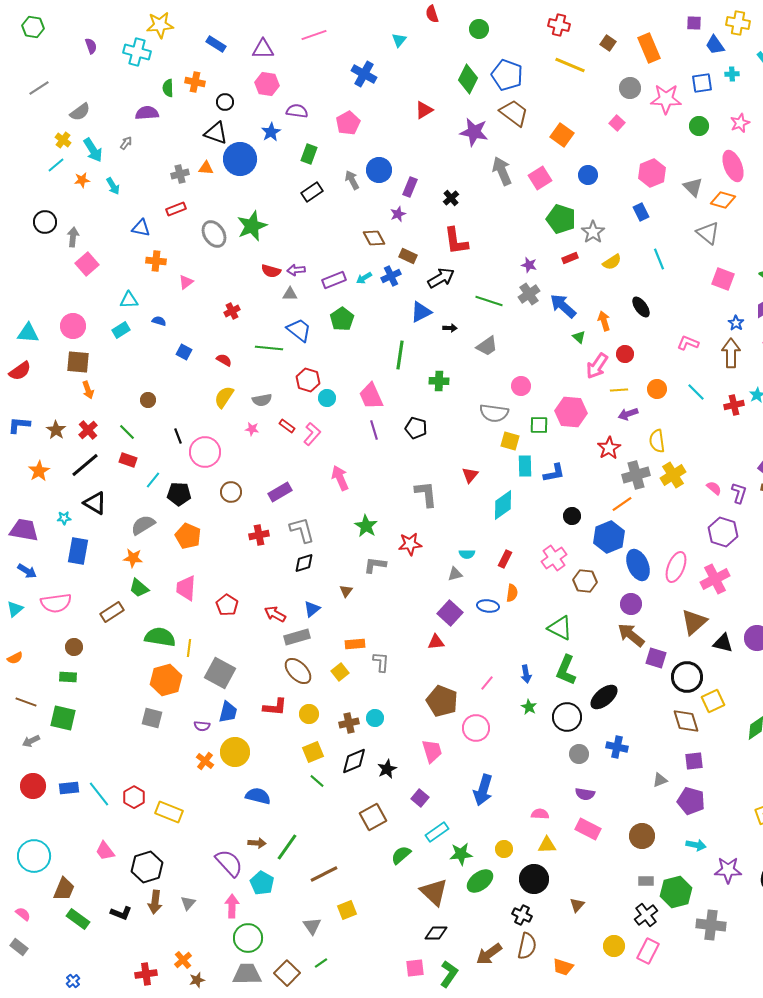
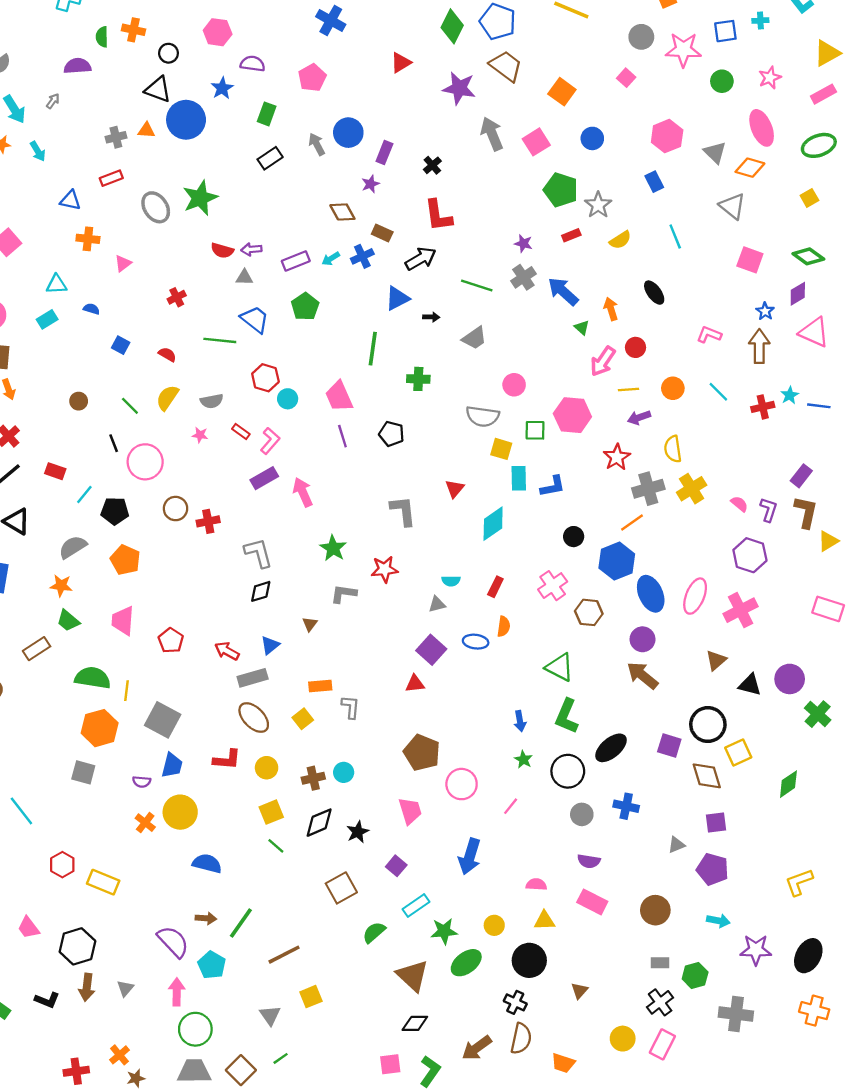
green line: (127, 432) -> (130, 406), moved
purple rectangle: (280, 492) -> (264, 478), moved
red cross: (259, 535) -> (208, 521), moved
brown triangle: (694, 622) -> (716, 660), size x0.7
purple square: (656, 658) -> (669, 746), moved
pink line: (487, 683) -> (511, 806), moved
cyan line: (99, 794) -> (21, 811), moved
green hexagon: (676, 892) -> (695, 976), size x0.7

